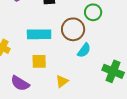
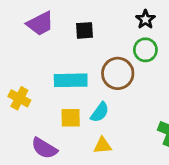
cyan semicircle: (84, 50) -> (100, 112), moved
yellow triangle: (62, 81) -> (102, 145), turned 32

